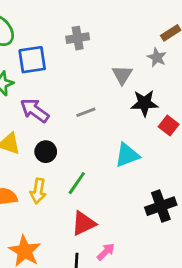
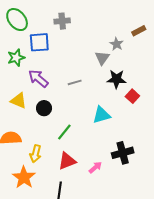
gray cross: (78, 38) -> (62, 21), moved
gray star: (157, 57) -> (117, 44), moved
yellow arrow: (38, 191) -> (36, 154), moved
pink arrow: (106, 252) -> (95, 167), moved

